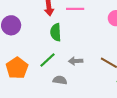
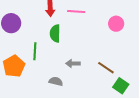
green line: (48, 60) -> (35, 51), moved, turned -48

